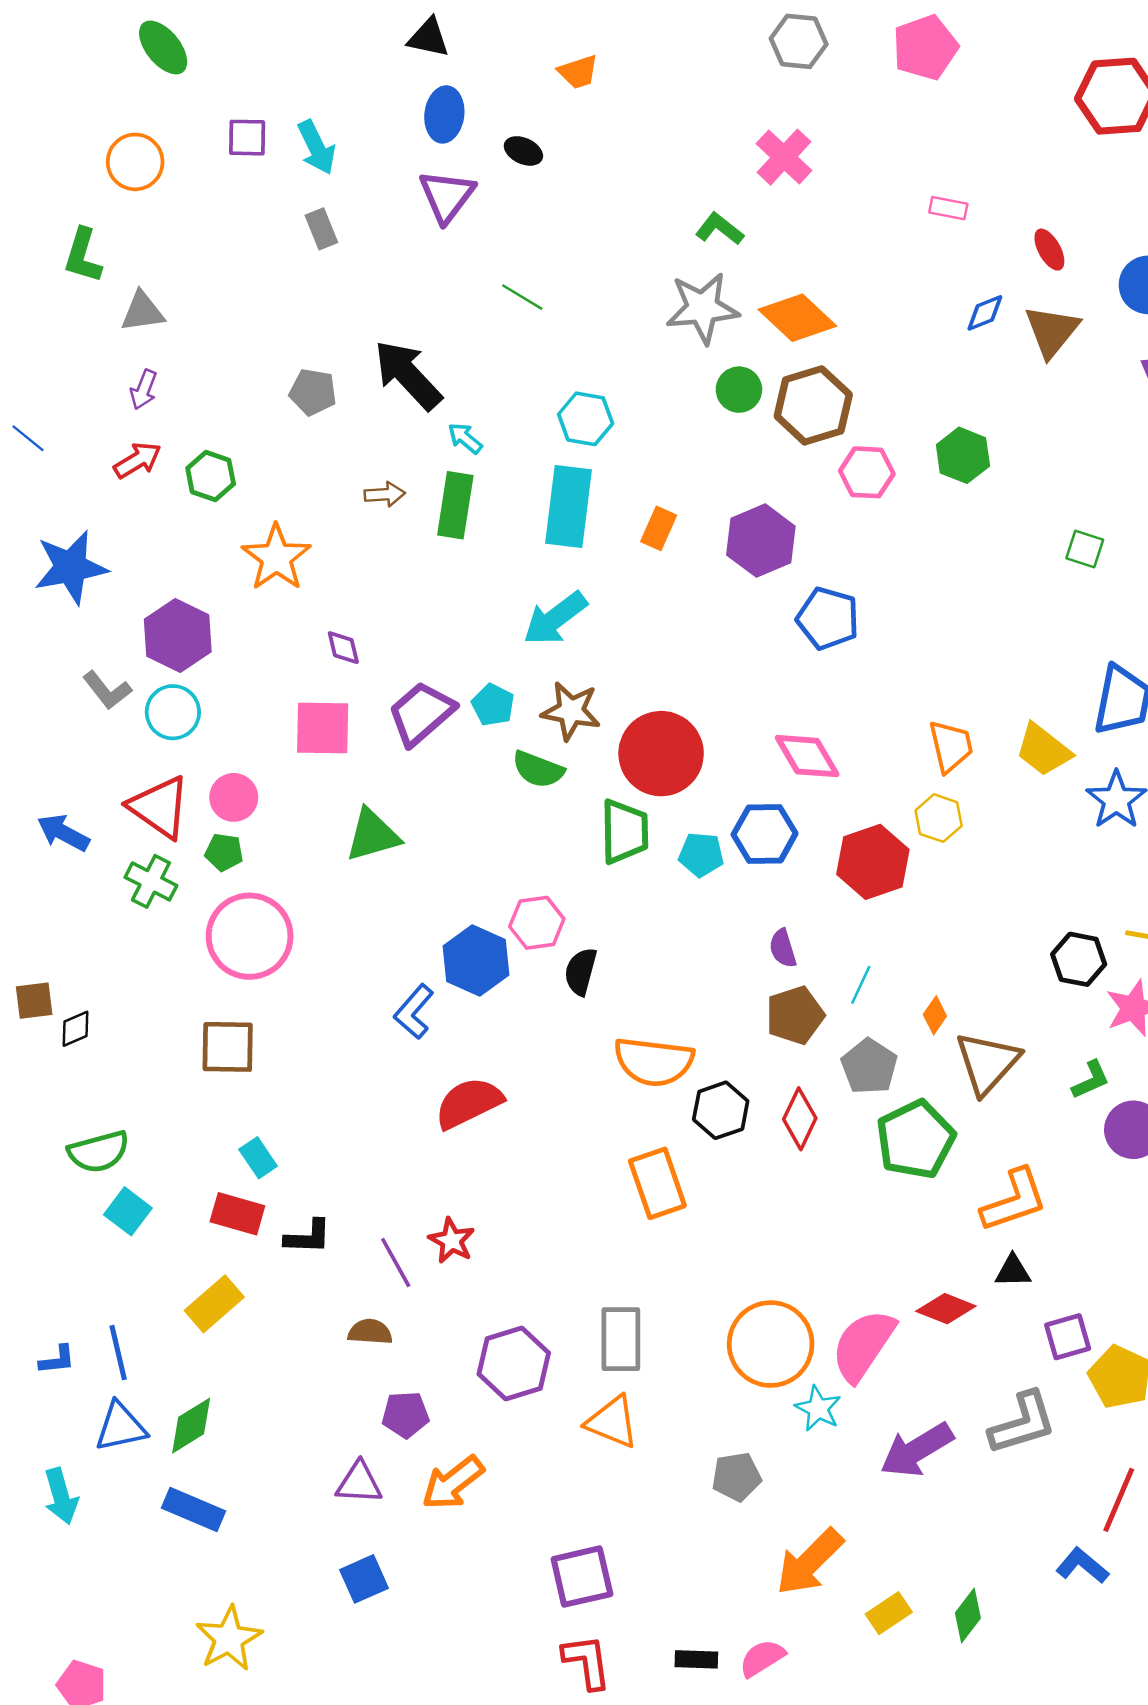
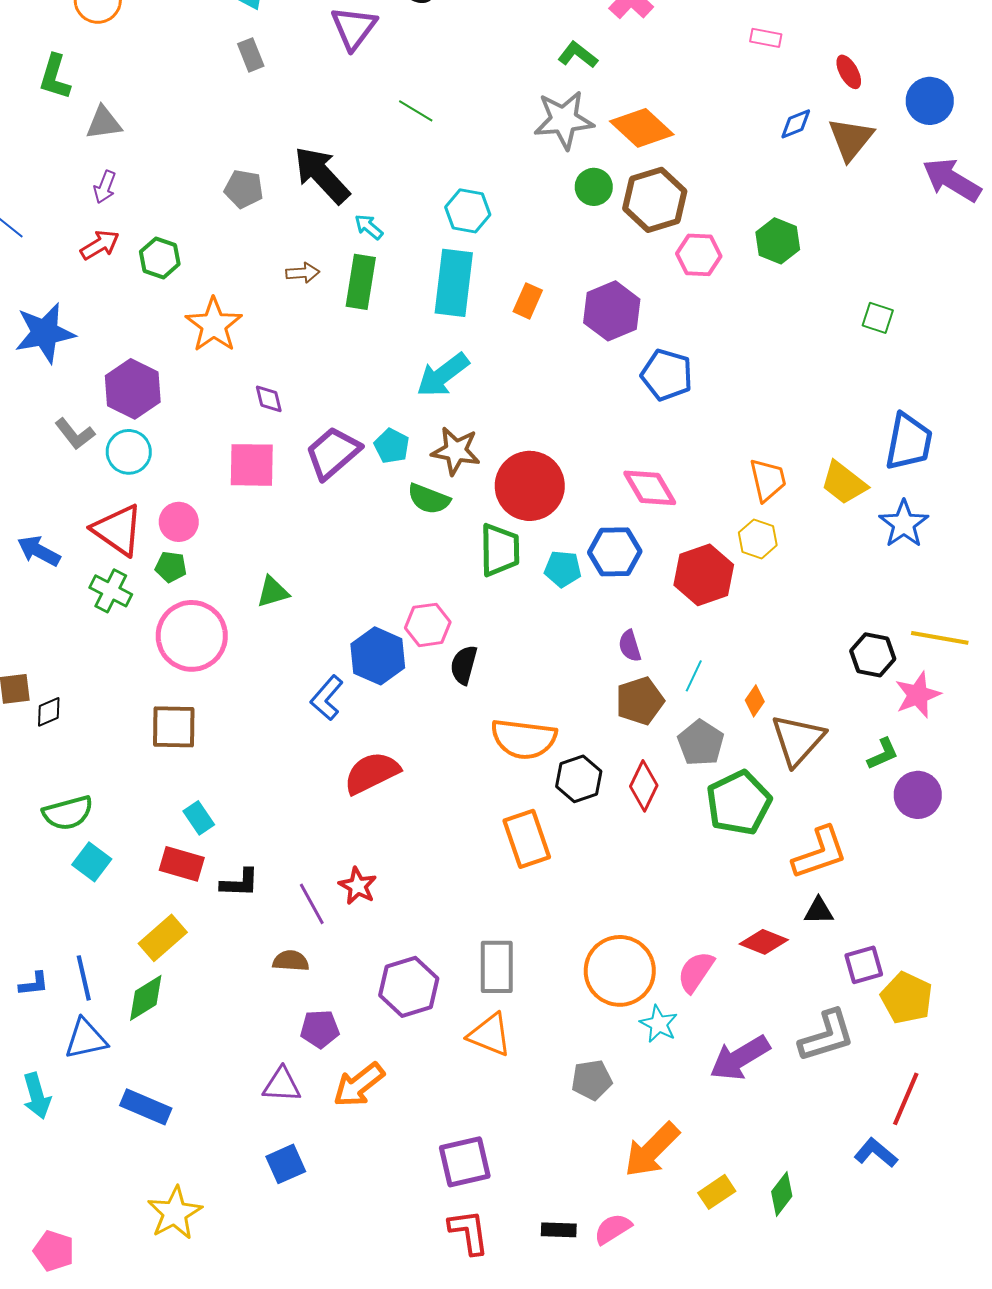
green triangle: (373, 835) -> (273, 592), moved, size x0.7
pink semicircle: (863, 1345) -> (696, 972), size x0.7
green diamond: (191, 1426) -> (146, 998), moved

